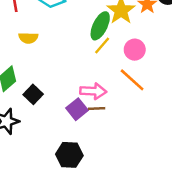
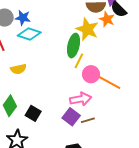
pink circle: (135, 50) -> (91, 74), moved
brown line: (97, 109) -> (88, 120), moved

